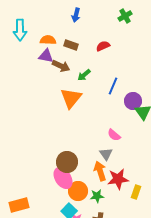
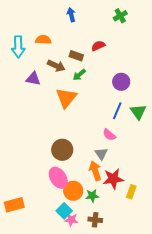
blue arrow: (76, 15) -> (71, 15), turned 152
cyan arrow: (20, 30) -> (18, 47), moved
brown rectangle: (71, 45) -> (76, 56), moved
purple triangle: (46, 56) -> (33, 79), moved
blue line: (113, 86) -> (117, 111), moved
purple circle: (133, 101) -> (121, 82), moved
brown circle: (67, 162) -> (62, 150), moved

